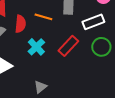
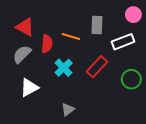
green circle: (101, 47) -> (131, 79), moved

